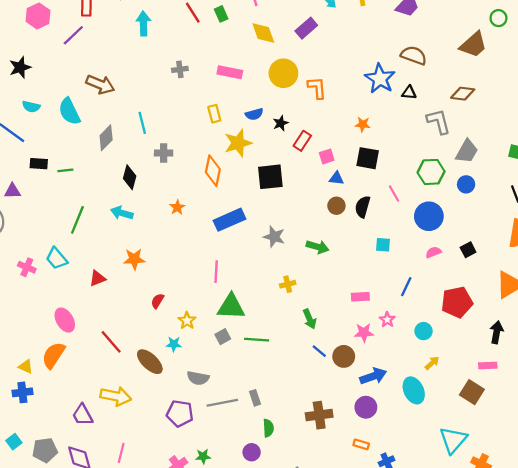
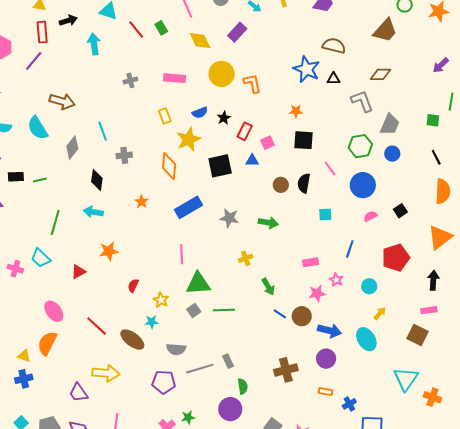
blue triangle: (336, 178) -> (252, 160), moved
blue arrow: (373, 376) -> (329, 331), turned 40
purple circle: (252, 452) -> (230, 409), size x1.5

